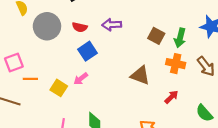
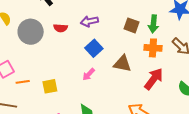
blue square: (88, 51) -> (94, 48), moved
pink arrow: (81, 79) -> (89, 74), moved
yellow square: (59, 88) -> (50, 86), turned -35
red arrow: (171, 97) -> (154, 79), size x1.6

